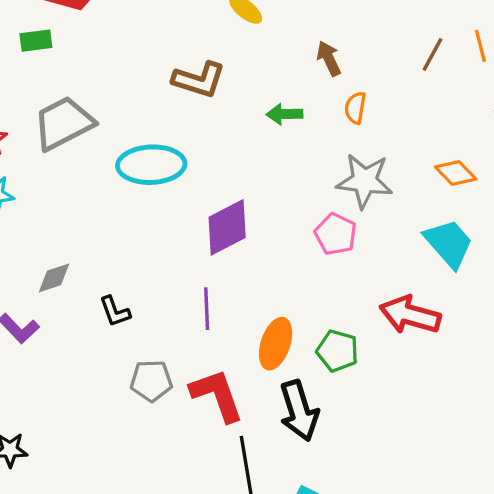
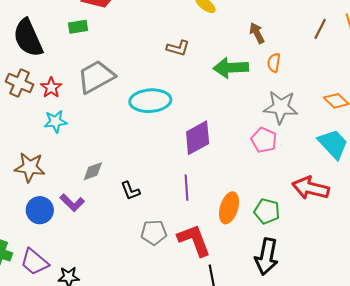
brown L-shape: (199, 80) -> (178, 48), size x0.7
green arrow: (284, 114) -> (231, 68), size x1.6
black arrow: (299, 411) -> (267, 257), moved, turned 30

